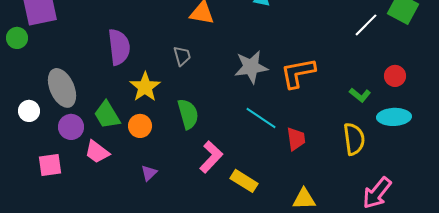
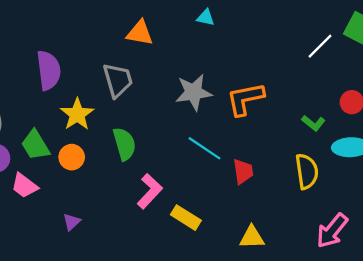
gray trapezoid: (182, 56) -> (118, 80), size x1.6
purple triangle: (149, 173) -> (72, 222), moved

